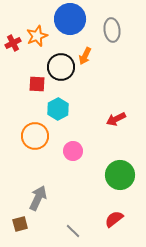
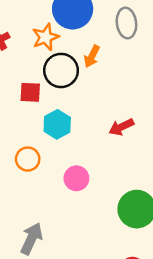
orange star: (37, 36) -> (46, 37), moved
red arrow: (116, 119) -> (121, 127), moved
orange circle: (35, 136) -> (28, 159), size x0.7

